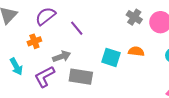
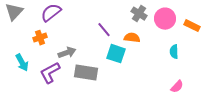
purple line: (77, 28) -> (104, 30), moved
orange semicircle: (136, 51) -> (132, 38), moved

